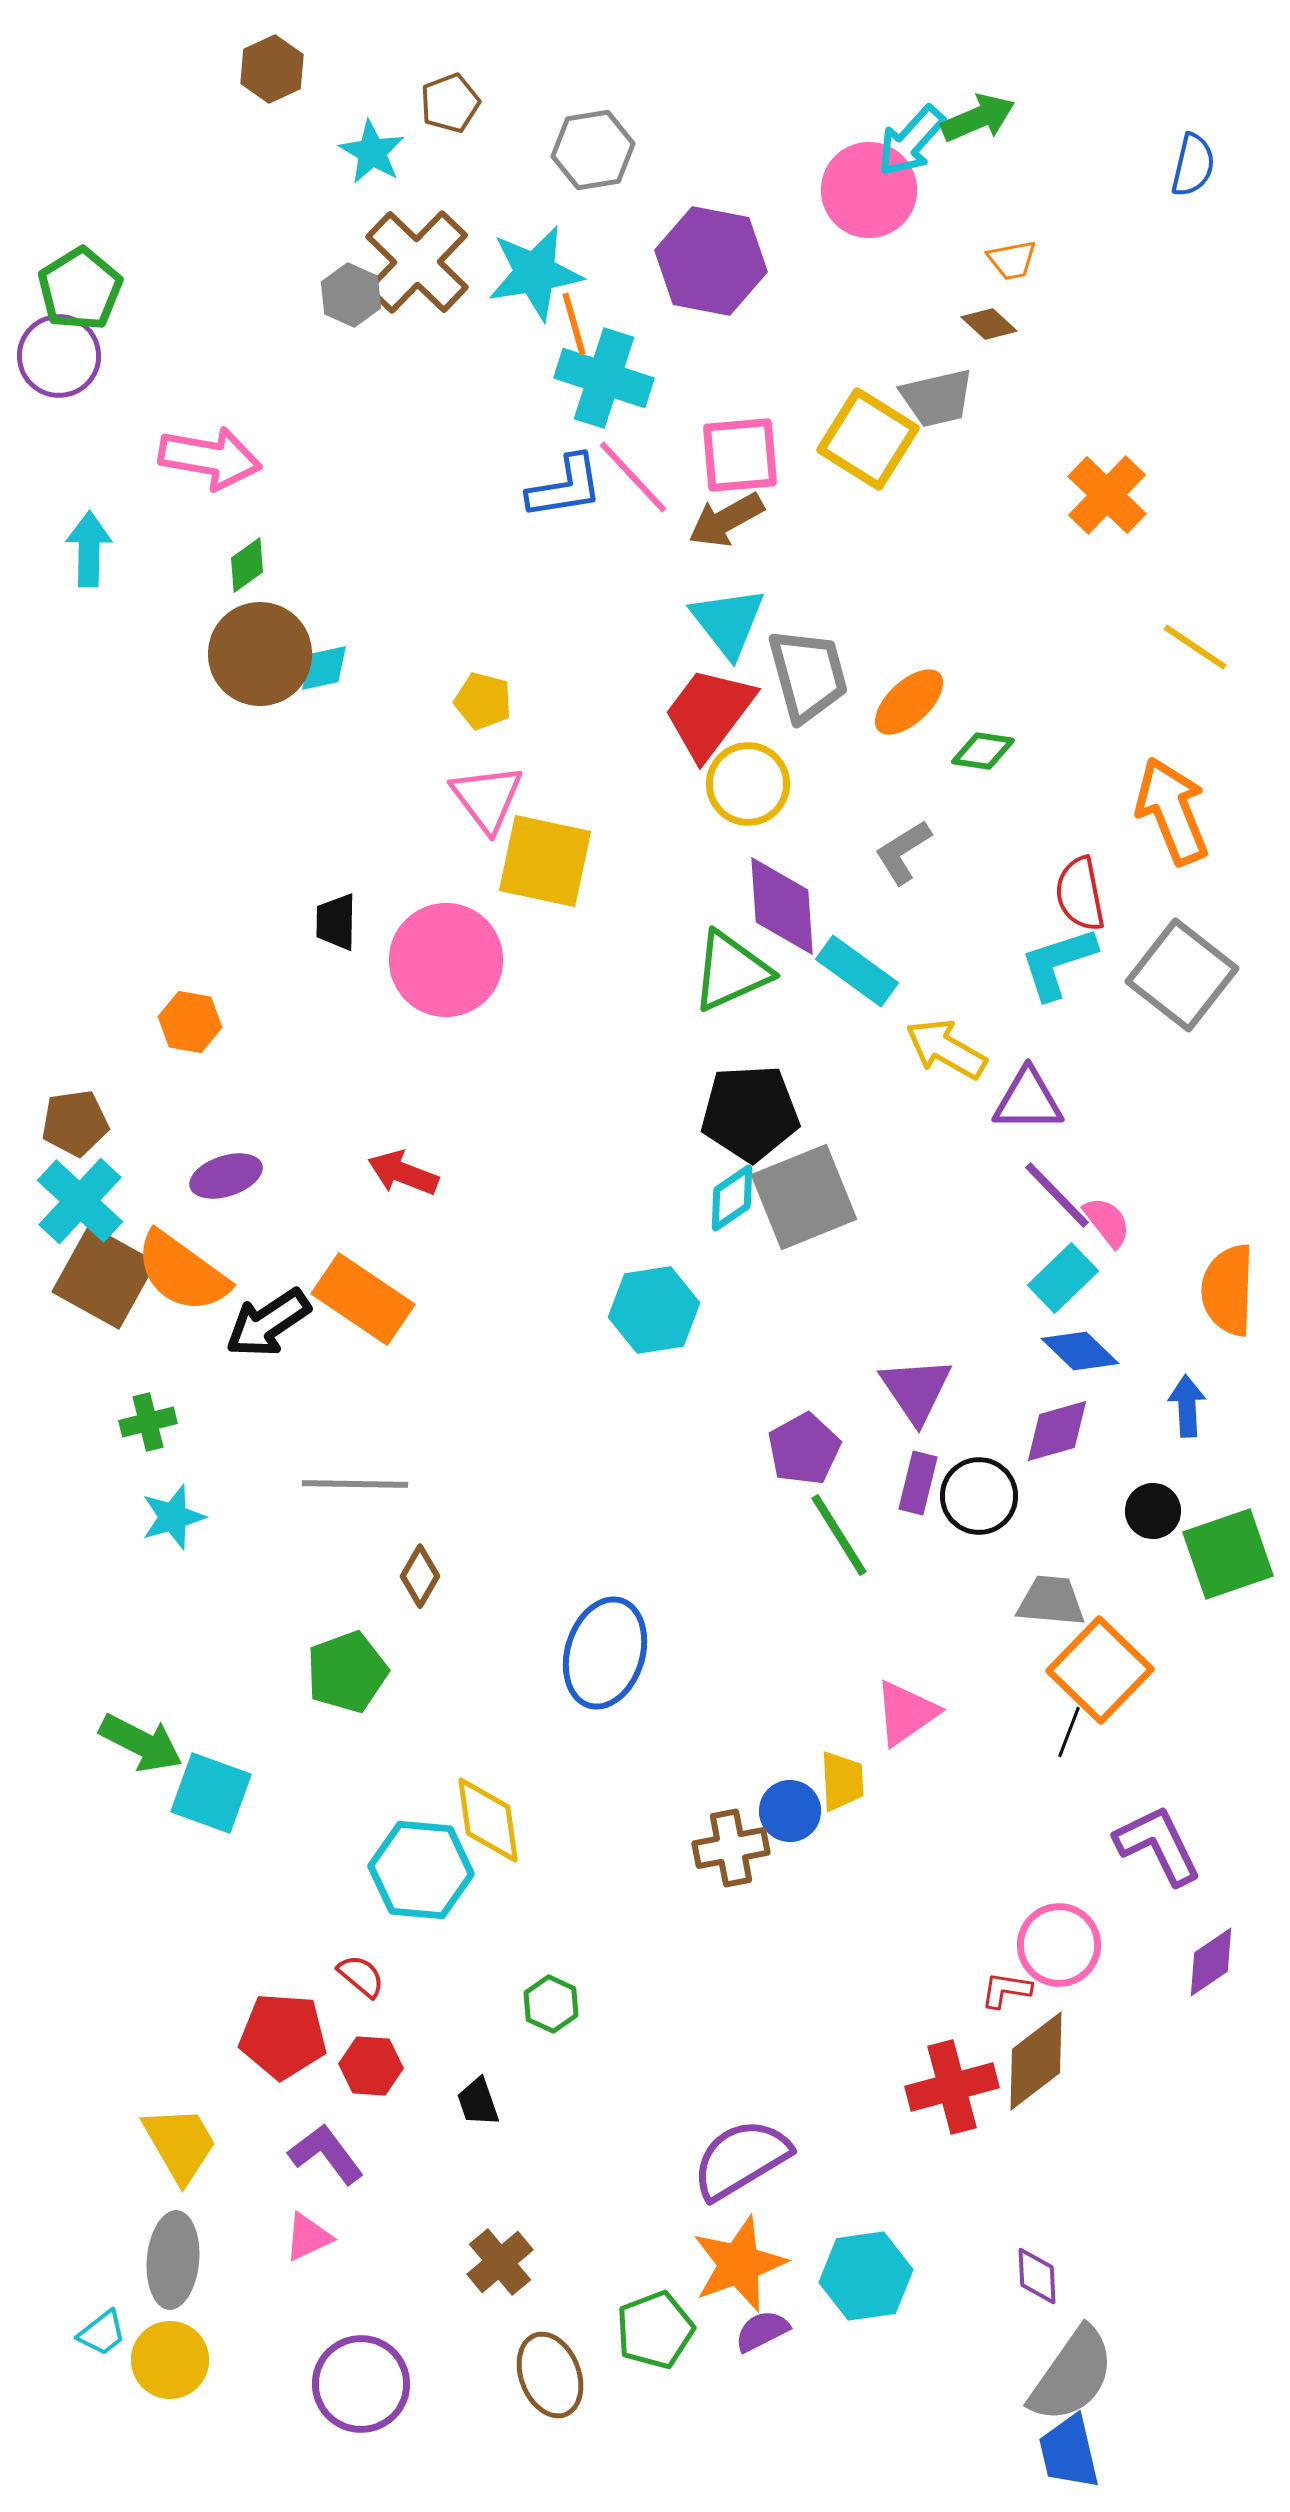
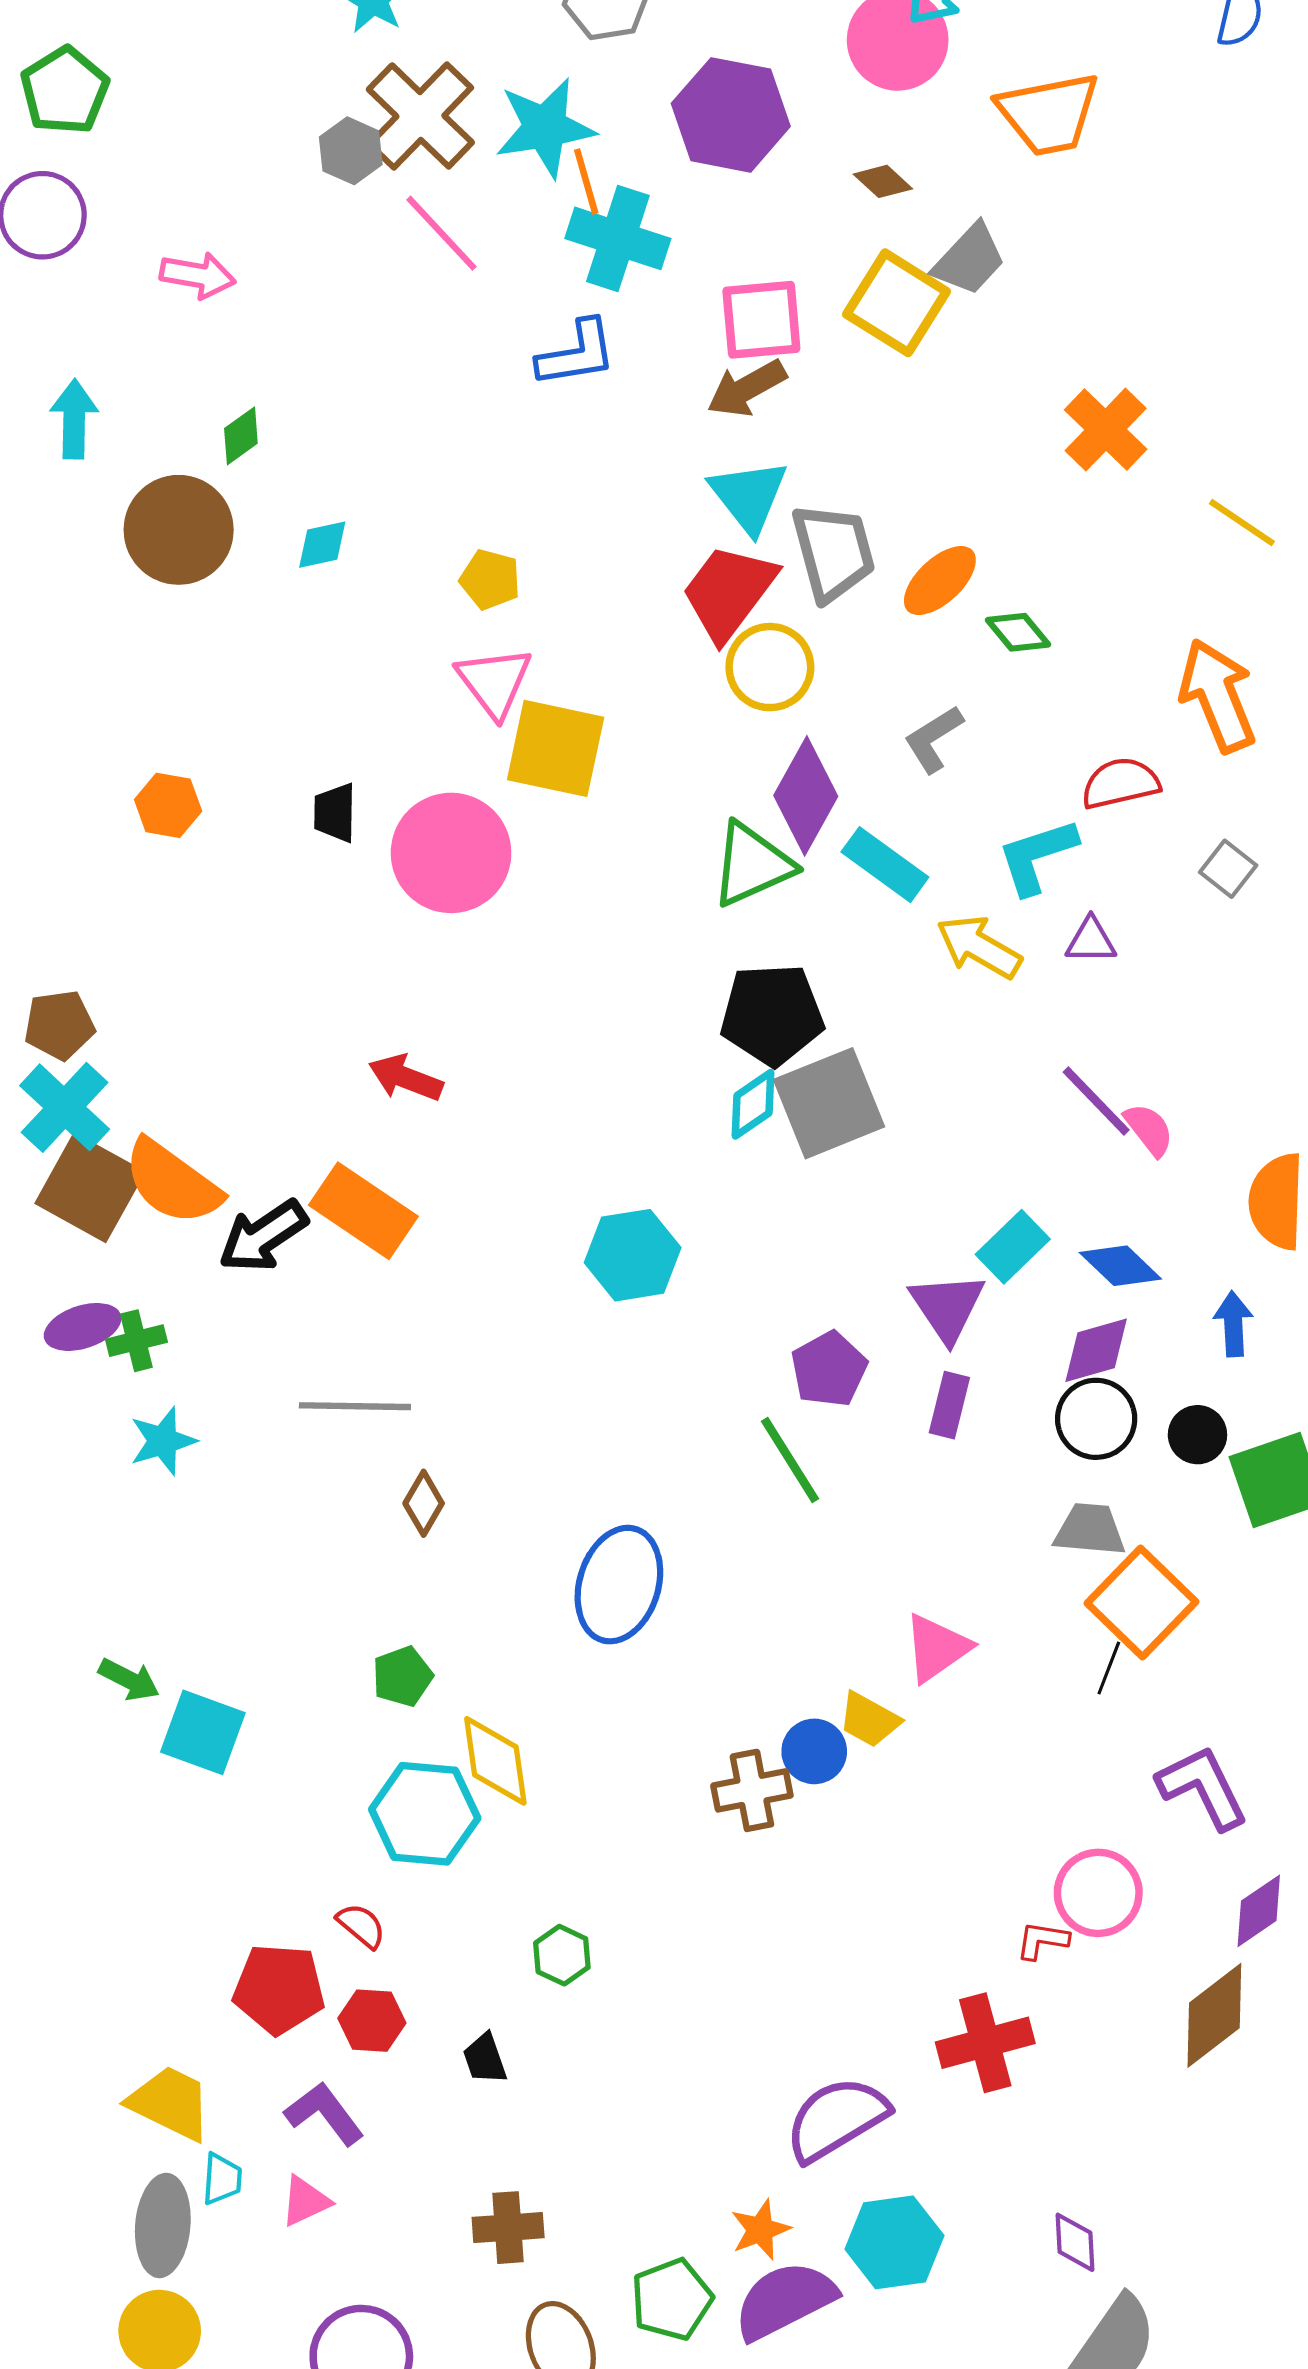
orange trapezoid: (1012, 260) -> (1049, 114), size x2.0
green pentagon: (80, 289) -> (65, 91), moved
brown diamond: (989, 324) -> (883, 181), moved
gray trapezoid: (937, 398) -> (969, 260), turned -34
pink arrow: (210, 458) -> (198, 275), moved, size x0.7
pink line: (633, 477) -> (442, 233), moved
orange cross: (1107, 495) -> (1106, 430), moved
brown circle: (260, 654) -> (179, 530), moved
green diamond: (983, 751) -> (1018, 632), turned 42
red semicircle: (1080, 894) -> (1120, 783), turned 88
purple diamond: (782, 906) -> (806, 796), turned 33
cyan L-shape: (1058, 963) -> (1037, 856), moved
gray square: (1182, 975) -> (1228, 869), size x0.5
orange hexagon: (190, 1022) -> (168, 805), moved
purple triangle: (1028, 1100) -> (1091, 941), moved, size x0.7
purple ellipse: (226, 1176) -> (83, 1327), moved
cyan rectangle: (1063, 1278) -> (1013, 1247), moved
cyan hexagon: (654, 1310) -> (633, 1255), moved
black circle: (979, 1496) -> (1096, 1419), moved
green line: (839, 1535) -> (790, 1460), moved
green pentagon: (347, 1672) -> (402, 1676), moved, size x0.7
green arrow: (141, 1743) -> (129, 1680), size x0.7
yellow trapezoid: (842, 1781) -> (869, 1720), turned 122
brown diamond: (1036, 2061) -> (1214, 2015), moved
yellow trapezoid: (180, 2144) -> (170, 2103), turned -34
purple semicircle: (741, 2159) -> (836, 2119), moved
brown cross: (500, 2262) -> (508, 2228), turned 36
orange star: (739, 2264) -> (760, 2230), size x0.6
purple semicircle: (762, 2331) -> (785, 2300), size x1.8
cyan trapezoid: (102, 2333) -> (222, 2179), moved, turned -48

